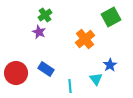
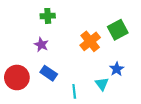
green cross: (45, 15) -> (48, 16), turned 32
green square: (111, 17) -> (118, 30), moved
purple star: (39, 32) -> (41, 45), moved

